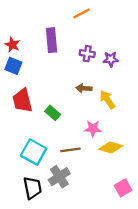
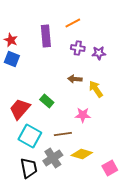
orange line: (82, 13) -> (73, 23), moved
red trapezoid: (22, 101) -> (20, 109), moved, turned 55
yellow diamond: (111, 148) -> (82, 154), moved

